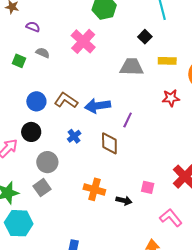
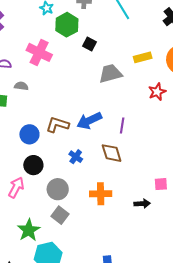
black square: (145, 37) -> (89, 44), moved
pink cross: (83, 41) -> (39, 52), moved
orange cross: (94, 189) -> (101, 194), moved

